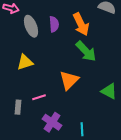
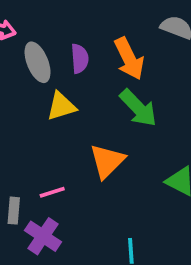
yellow triangle: (25, 62) -> (61, 106), moved
purple cross: (52, 122) -> (43, 236), moved

